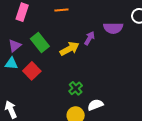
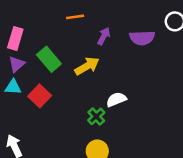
pink rectangle: (22, 12) -> (15, 38), moved
purple arrow: (89, 38) -> (104, 36), moved
white semicircle: (95, 105) -> (116, 99), moved

